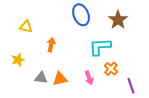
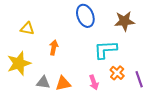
brown star: (118, 20) -> (124, 21), turned 30
yellow star: (18, 60) -> (19, 63), size x1.6
purple line: (131, 86) -> (139, 79), moved

